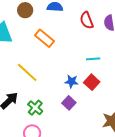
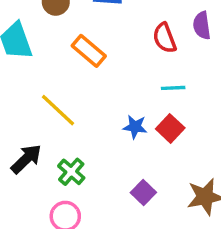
red semicircle: (87, 20) -> (165, 38), moved
purple square: (69, 103) -> (143, 193), moved

